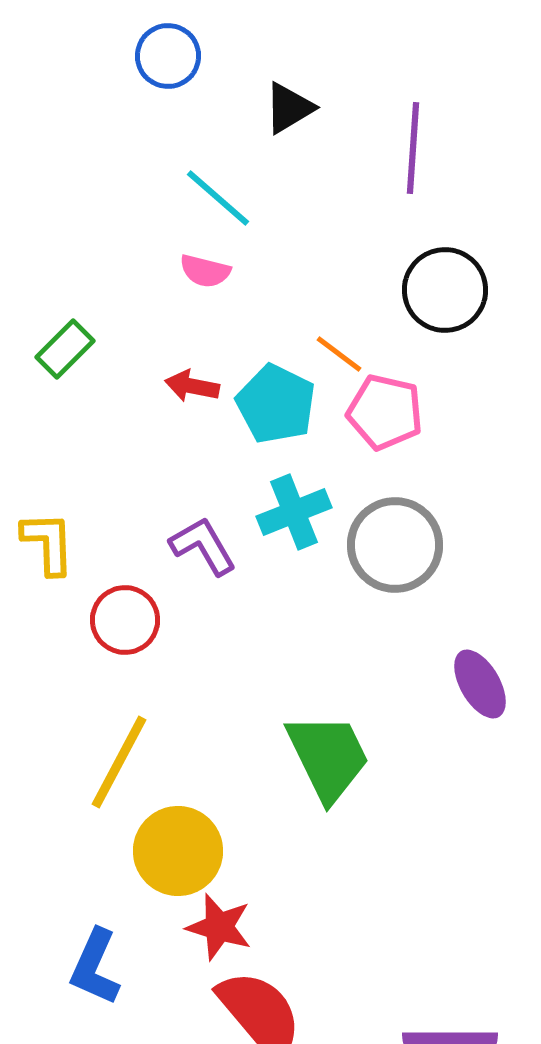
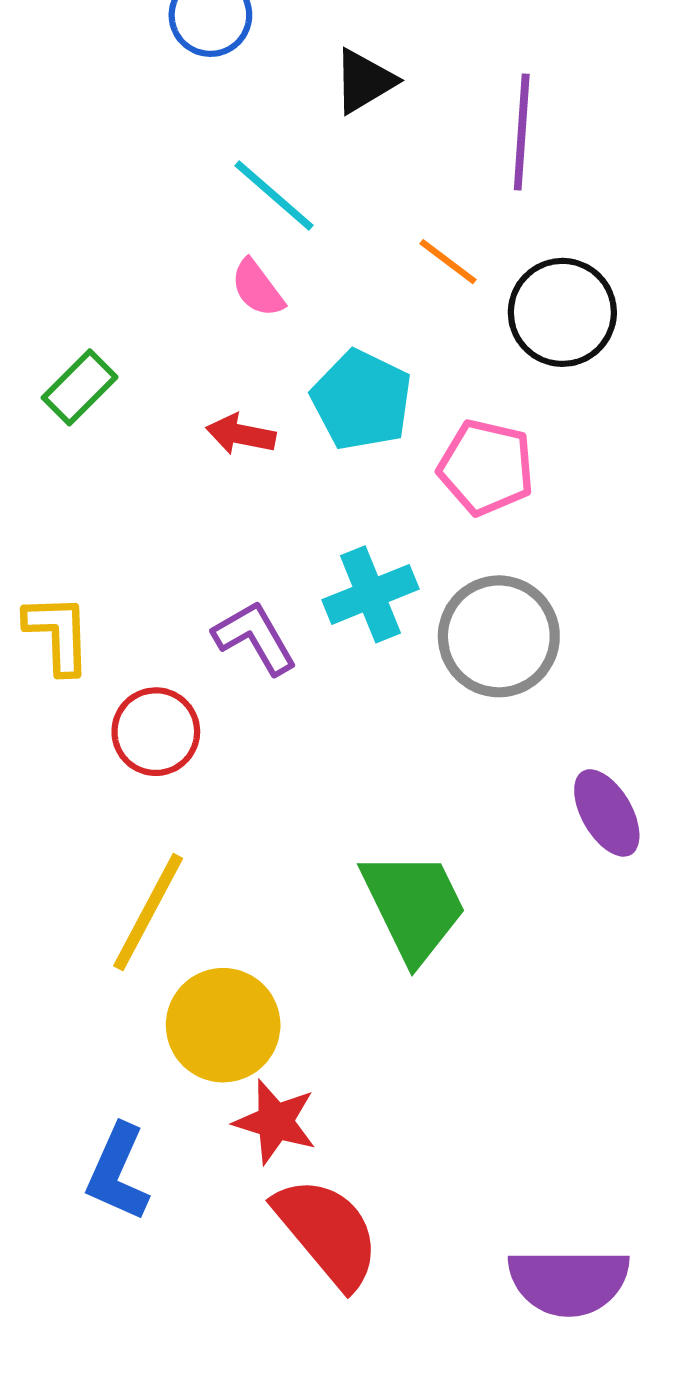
pink semicircle: (205, 271) -> (257, 288), turned 39
orange line: (339, 354) -> (448, 262), moved
cyan pentagon: (276, 404) -> (362, 400), moved

